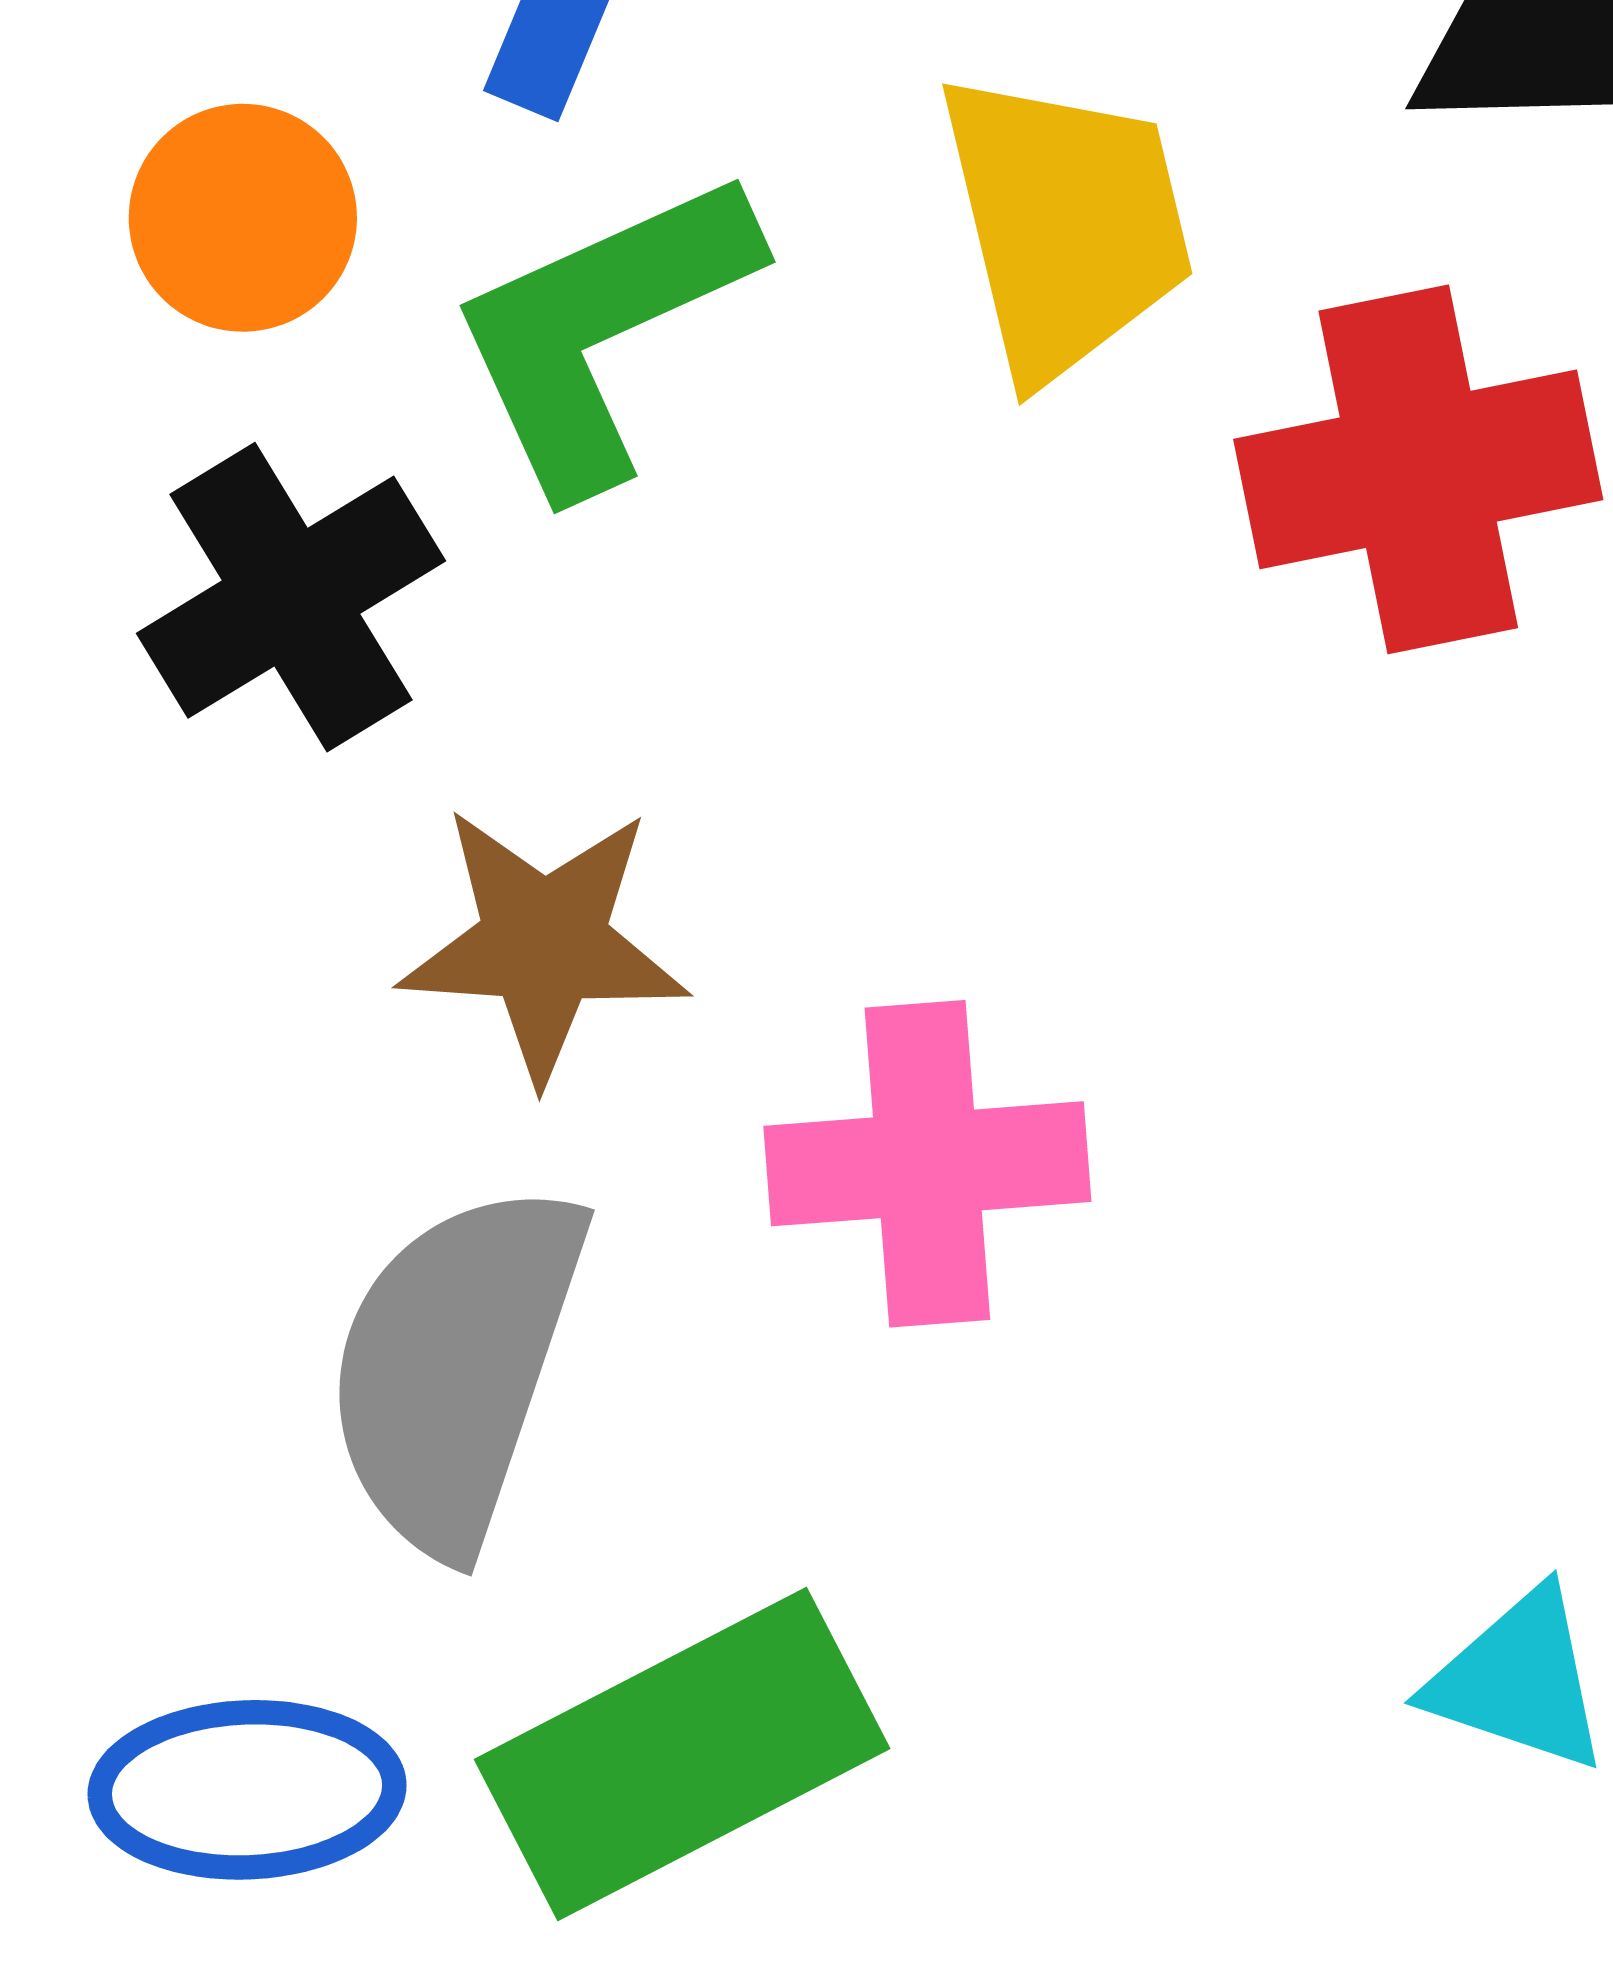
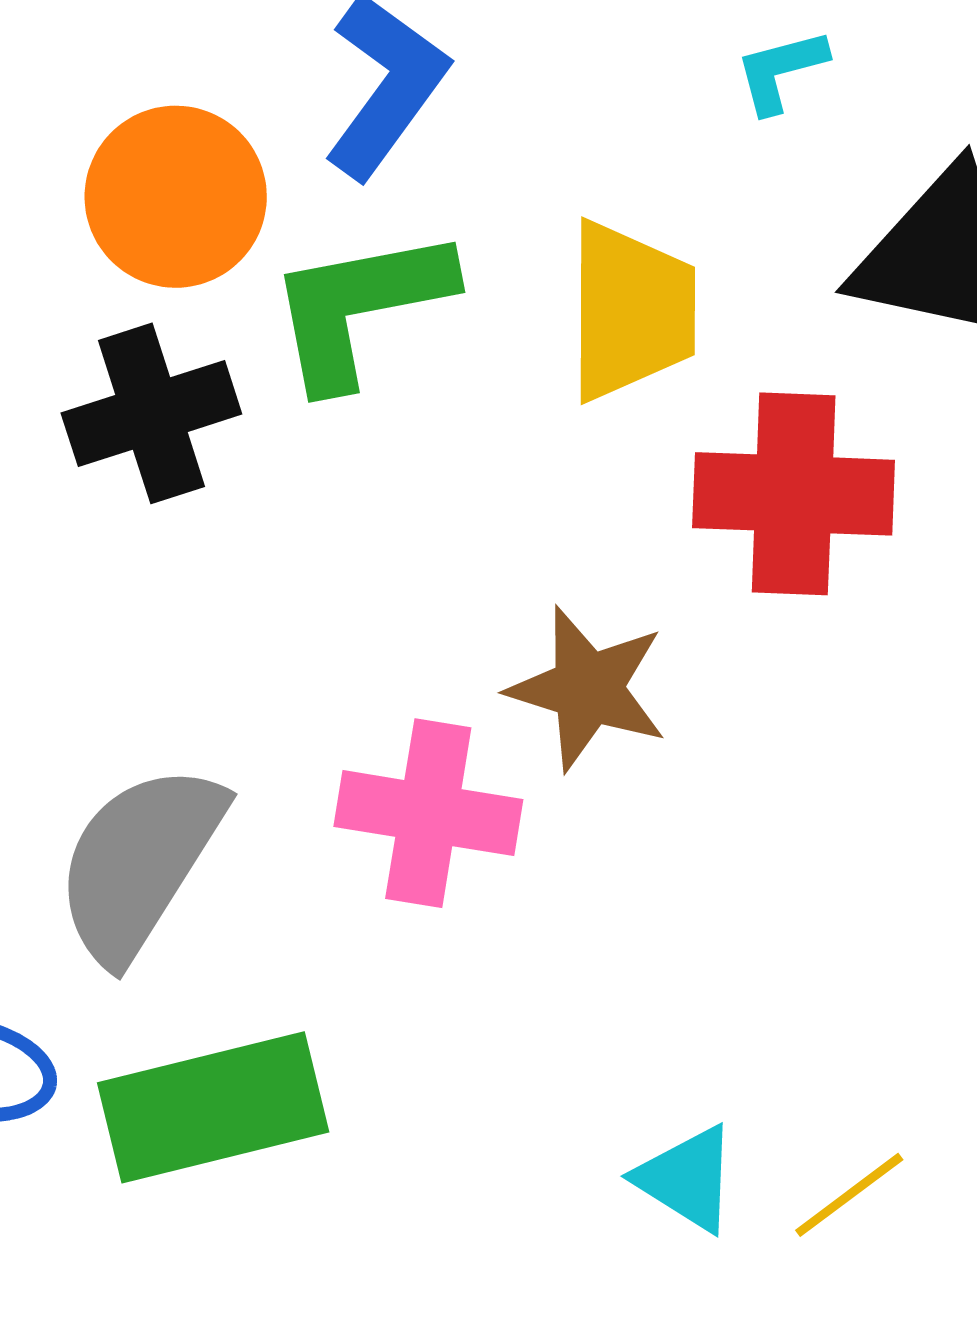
orange circle: (243, 218) -> (176, 197), size x1.4
brown star: (544, 943) -> (588, 689), moved

